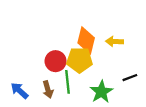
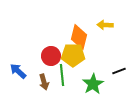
yellow arrow: (114, 41) -> (105, 25), moved
blue arrow: (19, 91) -> (18, 71), moved

